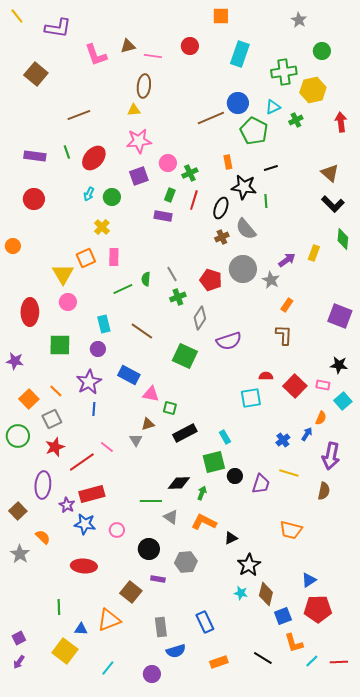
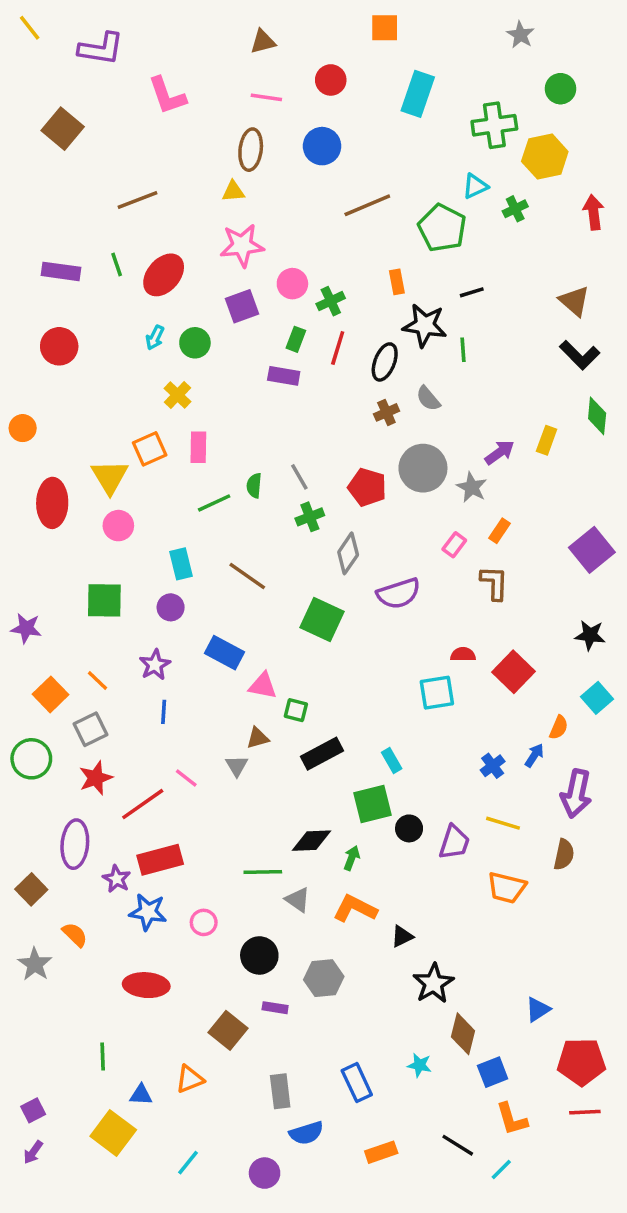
brown triangle: (128, 46) -> (263, 42), moved
blue circle: (238, 103) -> (322, 146), moved
gray semicircle: (246, 229) -> (428, 398), size x0.7
red ellipse: (30, 312) -> (52, 503), moved
purple square: (340, 316) -> (592, 550), turned 30
purple star: (89, 382) -> (155, 665), size x0.7
pink rectangle: (323, 385) -> (454, 545), moved, turned -64
orange trapezoid: (291, 530) -> (507, 888), moved
cyan star: (241, 593) -> (419, 1065), moved
red pentagon: (318, 609) -> (581, 1062), moved
orange triangle: (109, 620) -> (190, 1079), size x0.7
cyan line: (312, 661) -> (501, 1170), moved
red line: (339, 662) -> (585, 1112), moved

